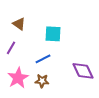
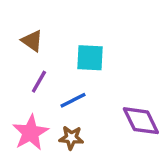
purple line: (11, 48) -> (39, 82), moved

